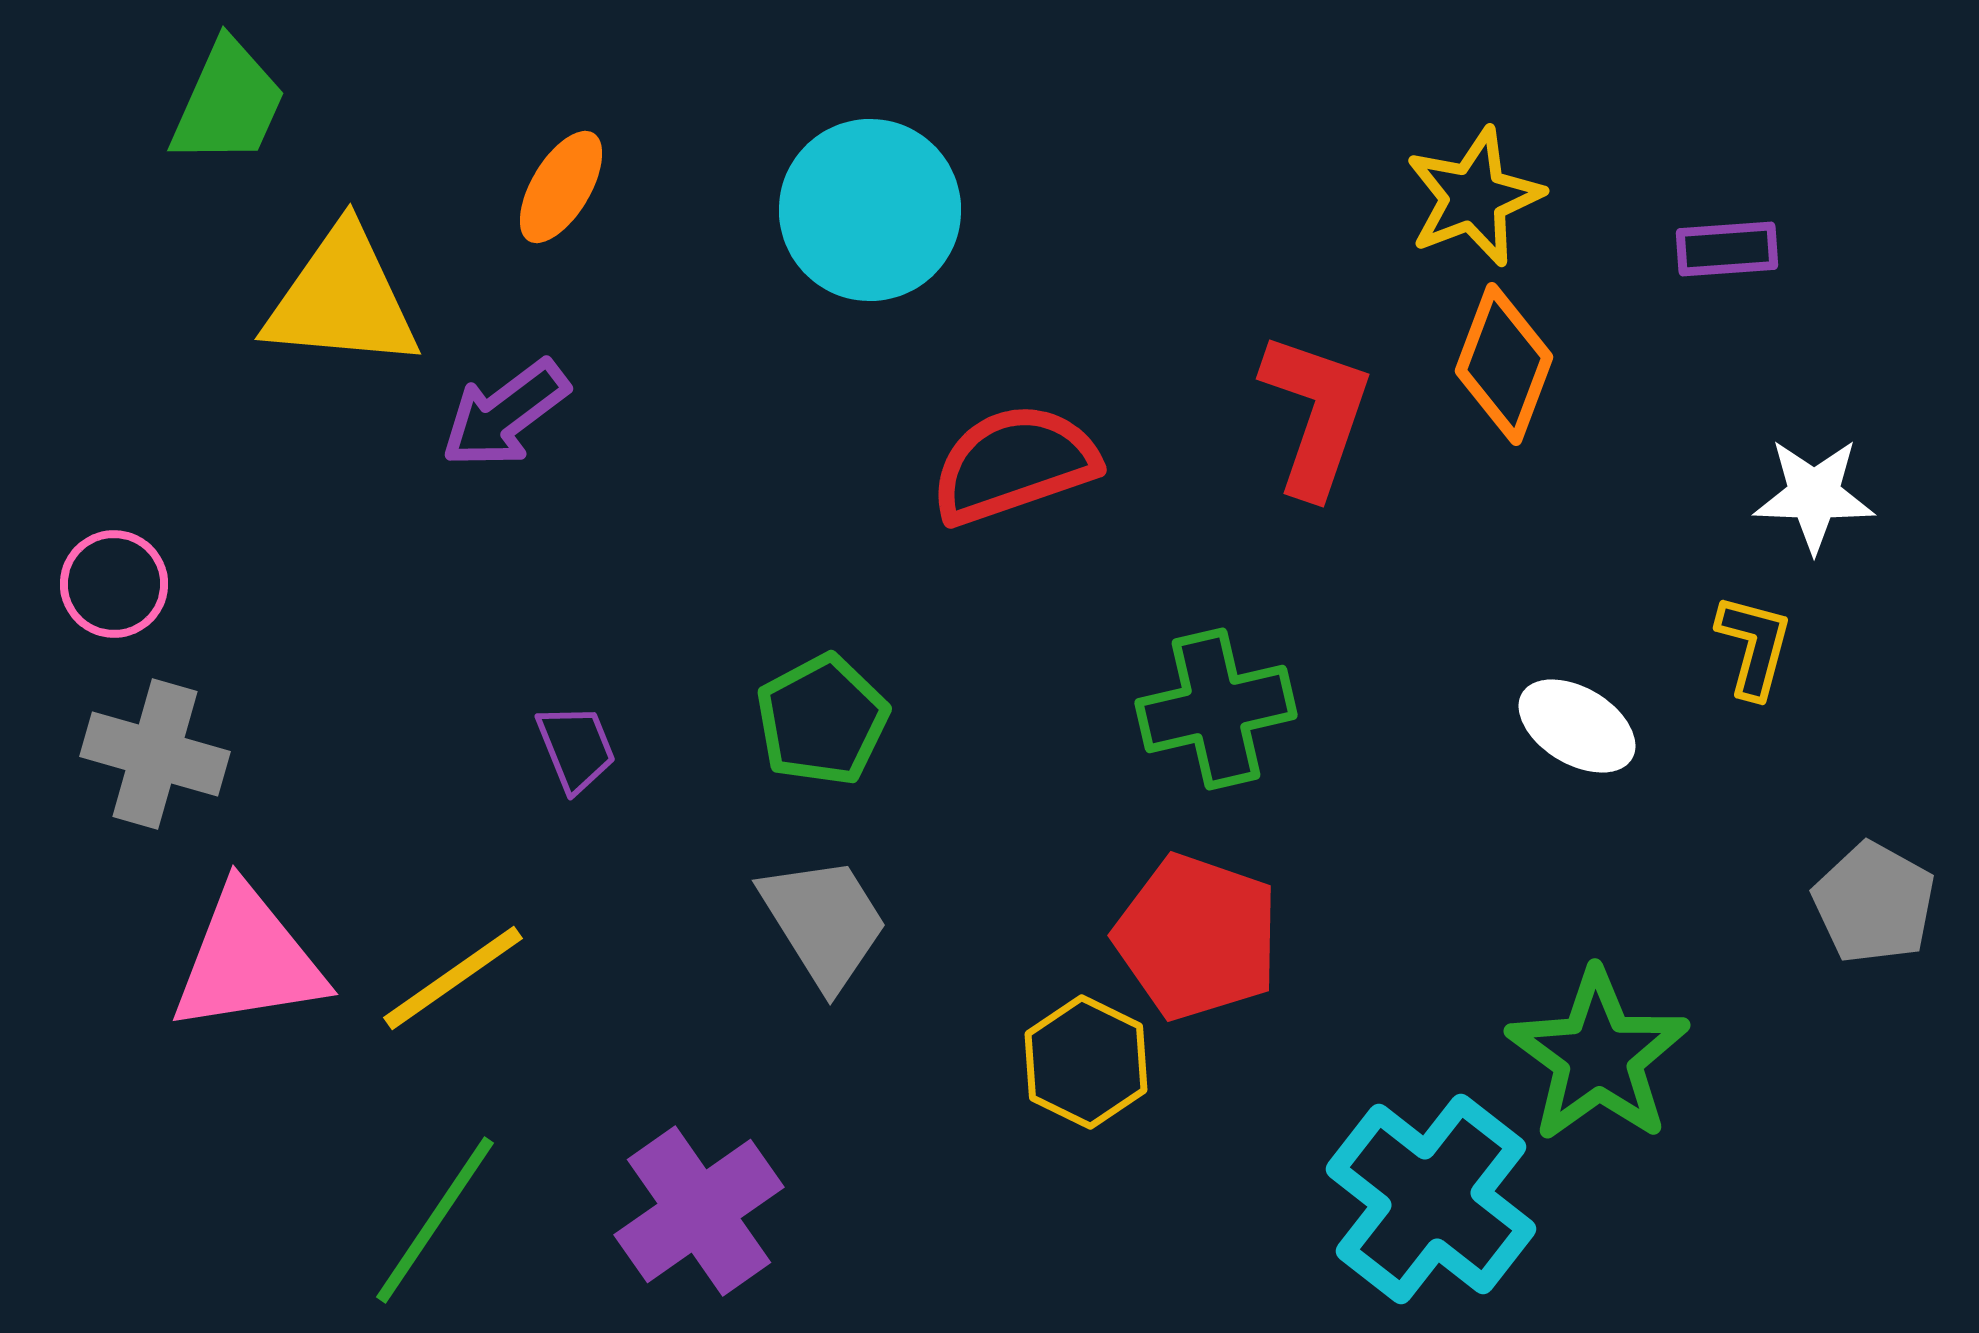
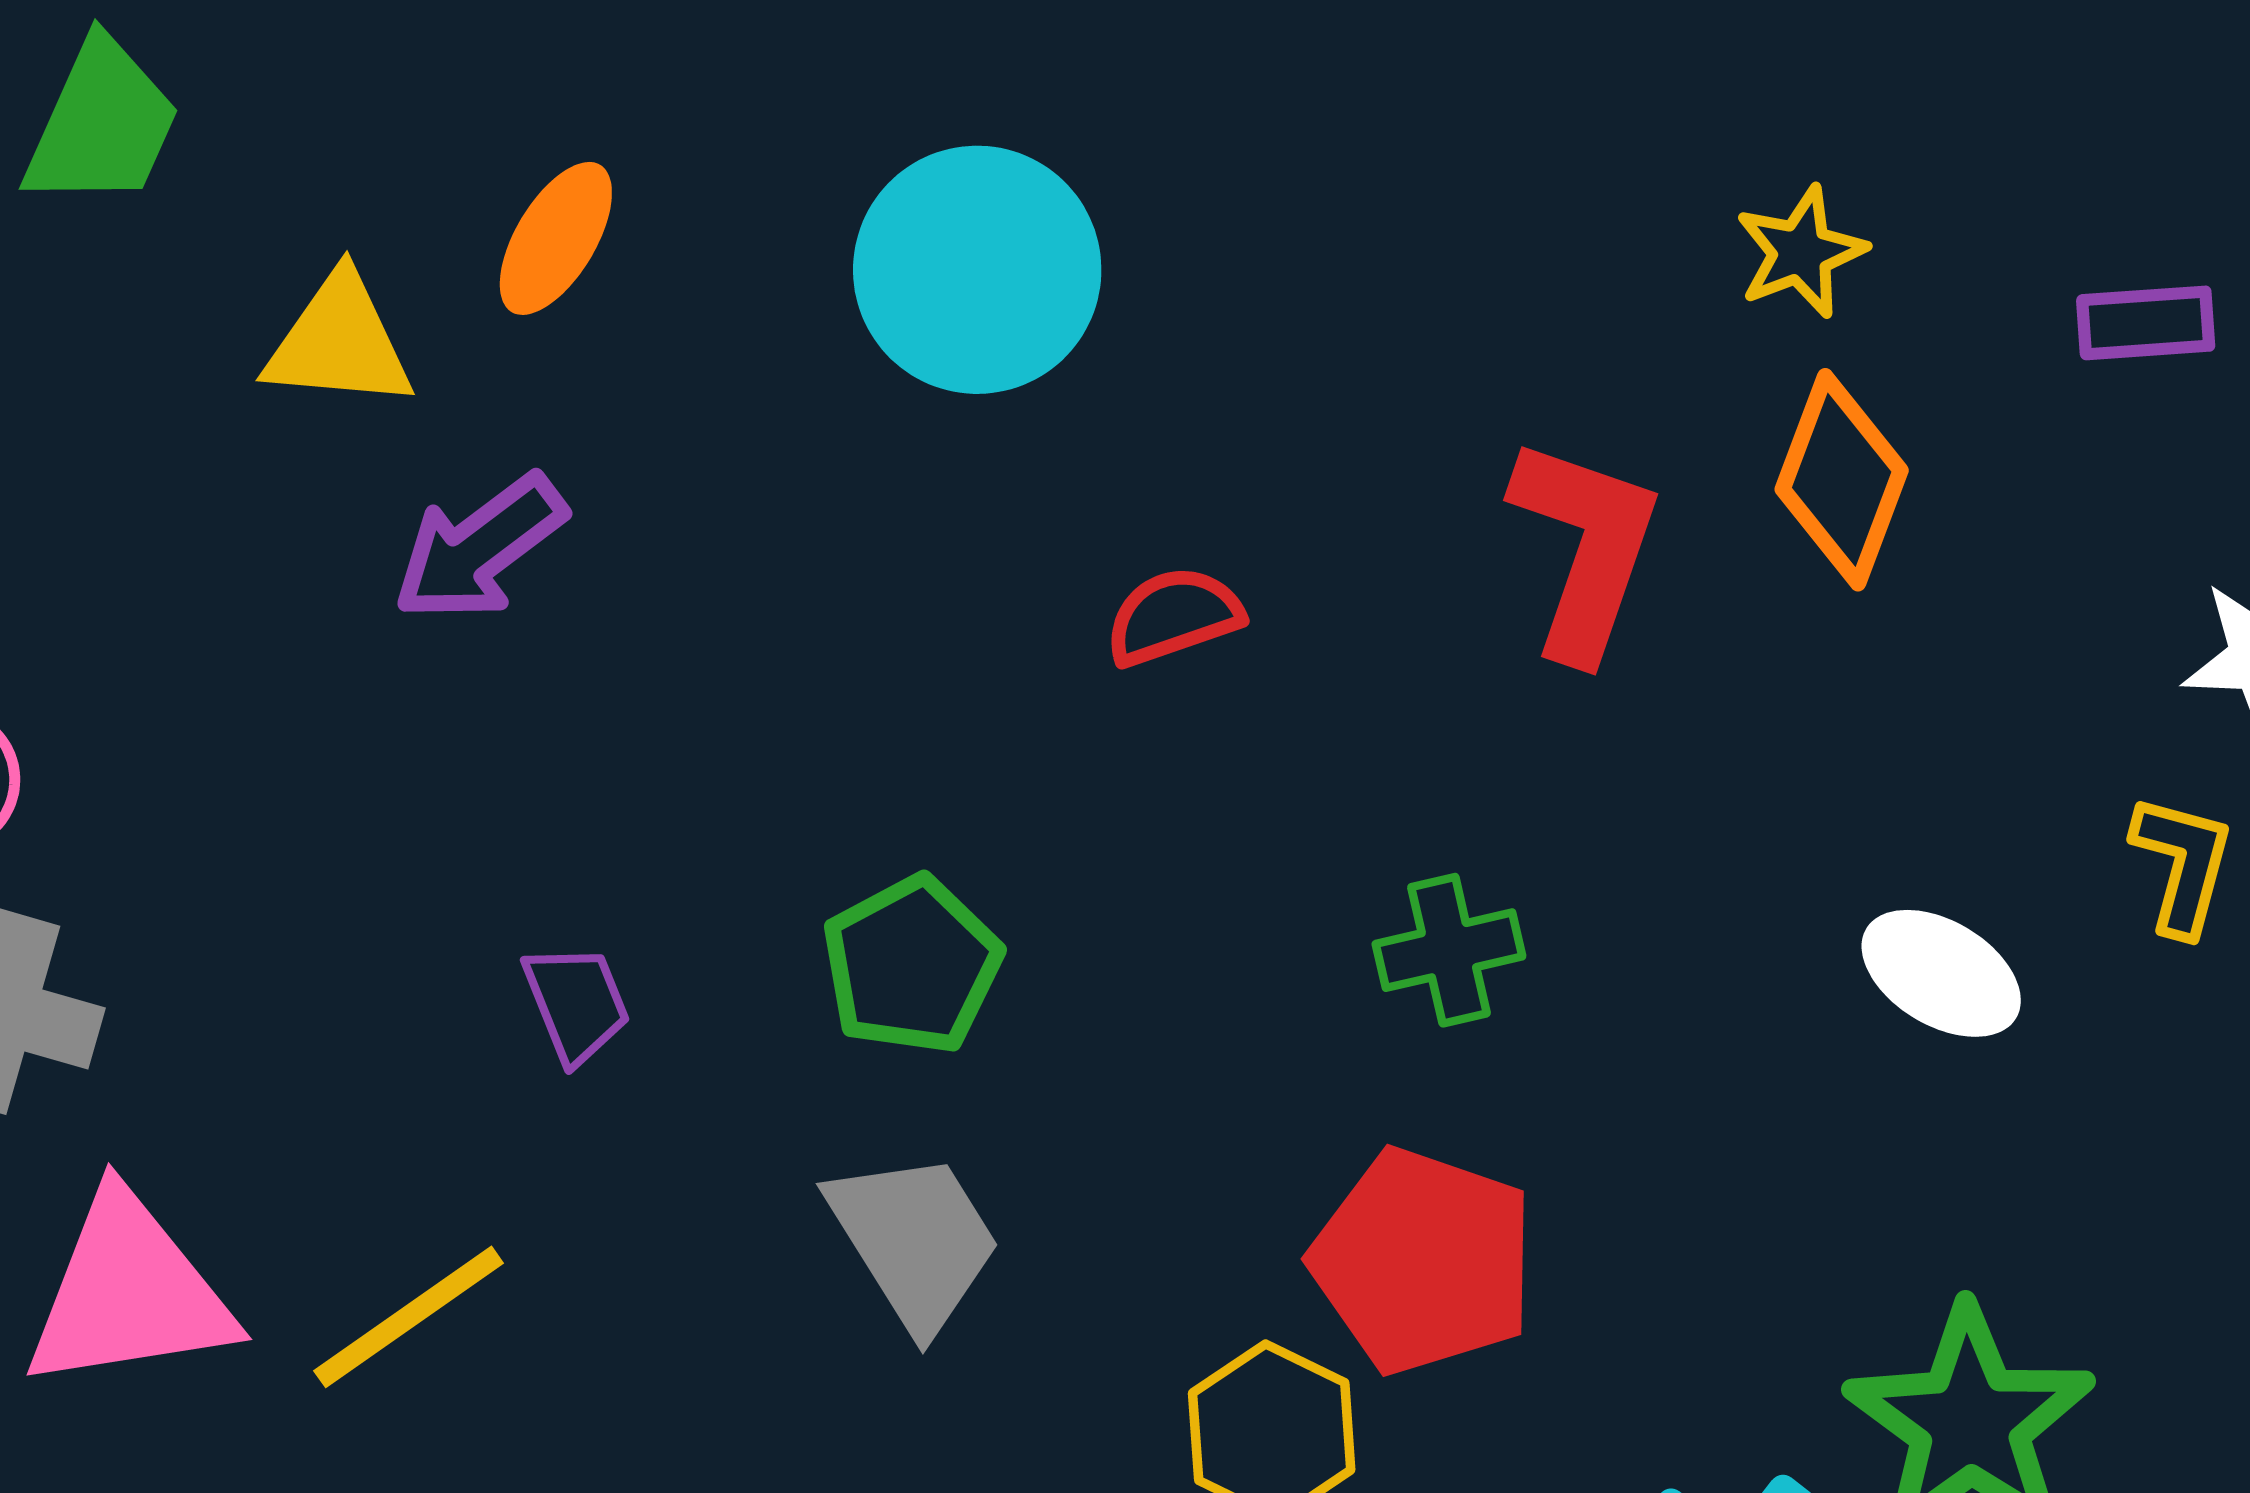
yellow star: (1474, 197) -> (1801, 252), size x0.7
yellow triangle: (342, 299) -> (339, 342), moved, size x0.7
red semicircle: (1014, 464) -> (1174, 616), size x0.6
green cross: (1216, 709) -> (1449, 950), size x0.7

